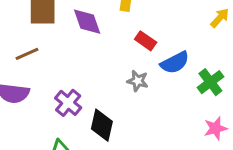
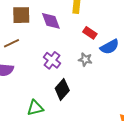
purple cross: (68, 103) -> (52, 60), moved
black diamond: (102, 125) -> (62, 89), turned 30

